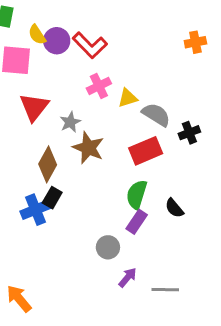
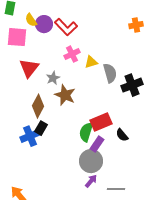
gray semicircle: (156, 115) -> (110, 73), turned 42
black cross: (189, 133) -> (132, 85), size x1.5
red rectangle: (146, 151) -> (101, 122), moved
green semicircle: (137, 195) -> (86, 132), moved
gray circle: (108, 247) -> (91, 161), moved, size x1.5

